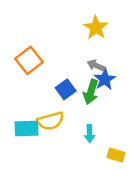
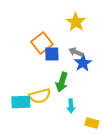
orange square: (29, 60) -> (42, 43), moved
blue square: (66, 89) -> (52, 54), moved, turned 35
green arrow: (91, 92) -> (62, 82), moved

